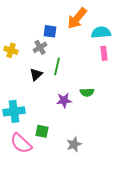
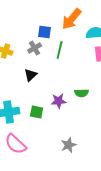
green line: (57, 66) -> (60, 50), moved
green square: (42, 131) -> (37, 112), moved

